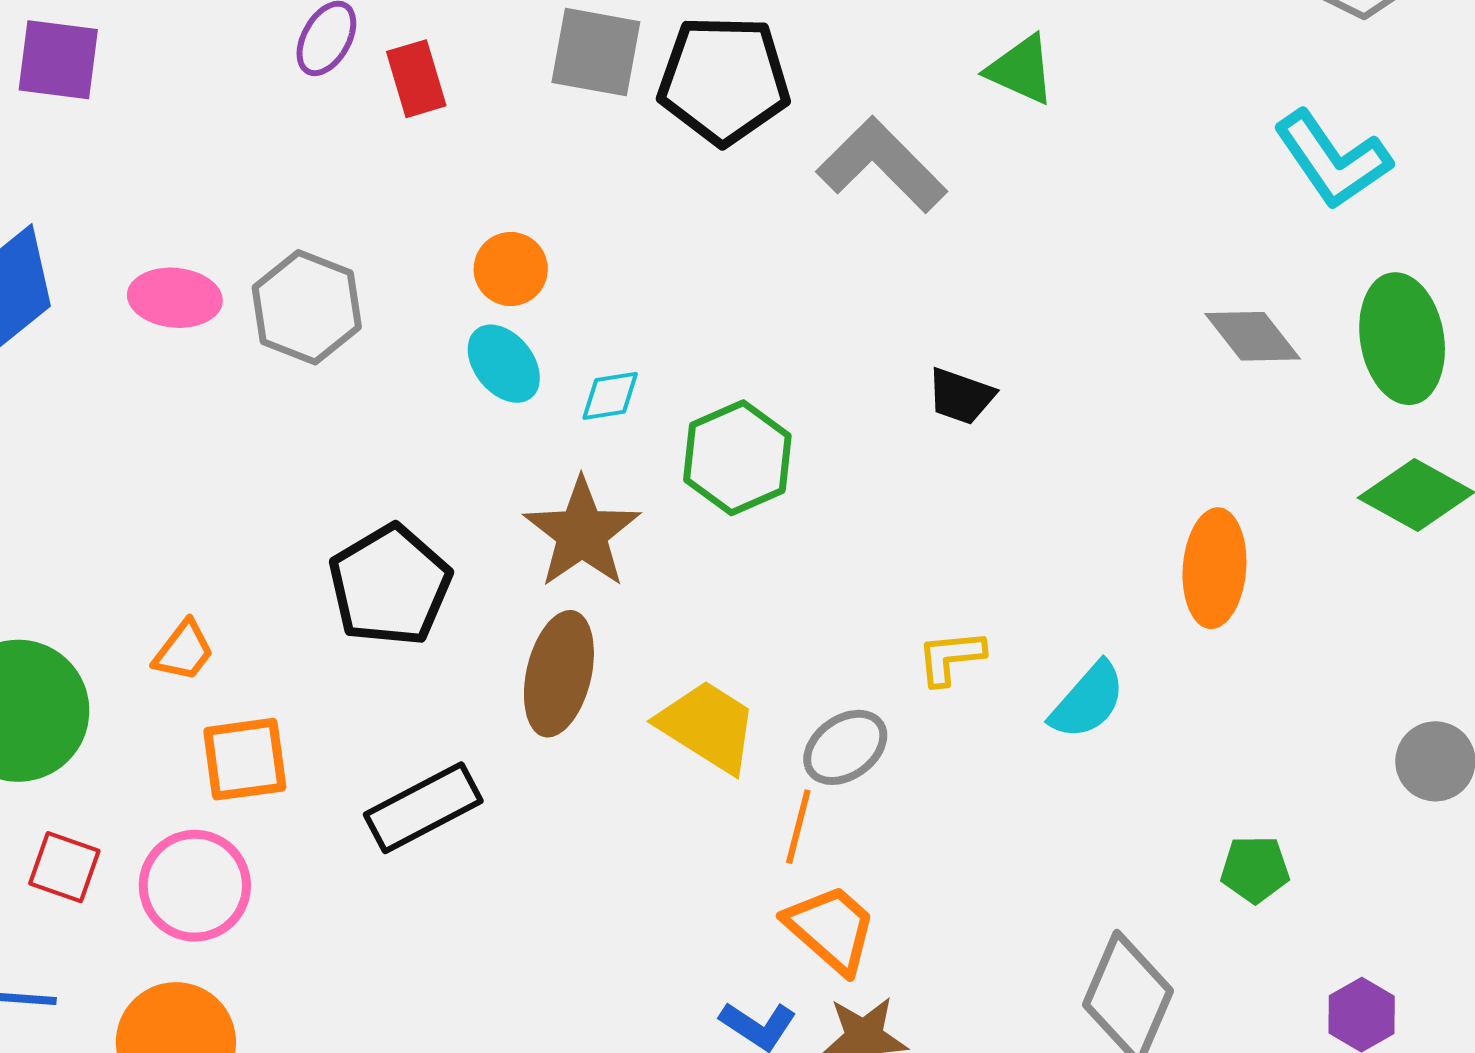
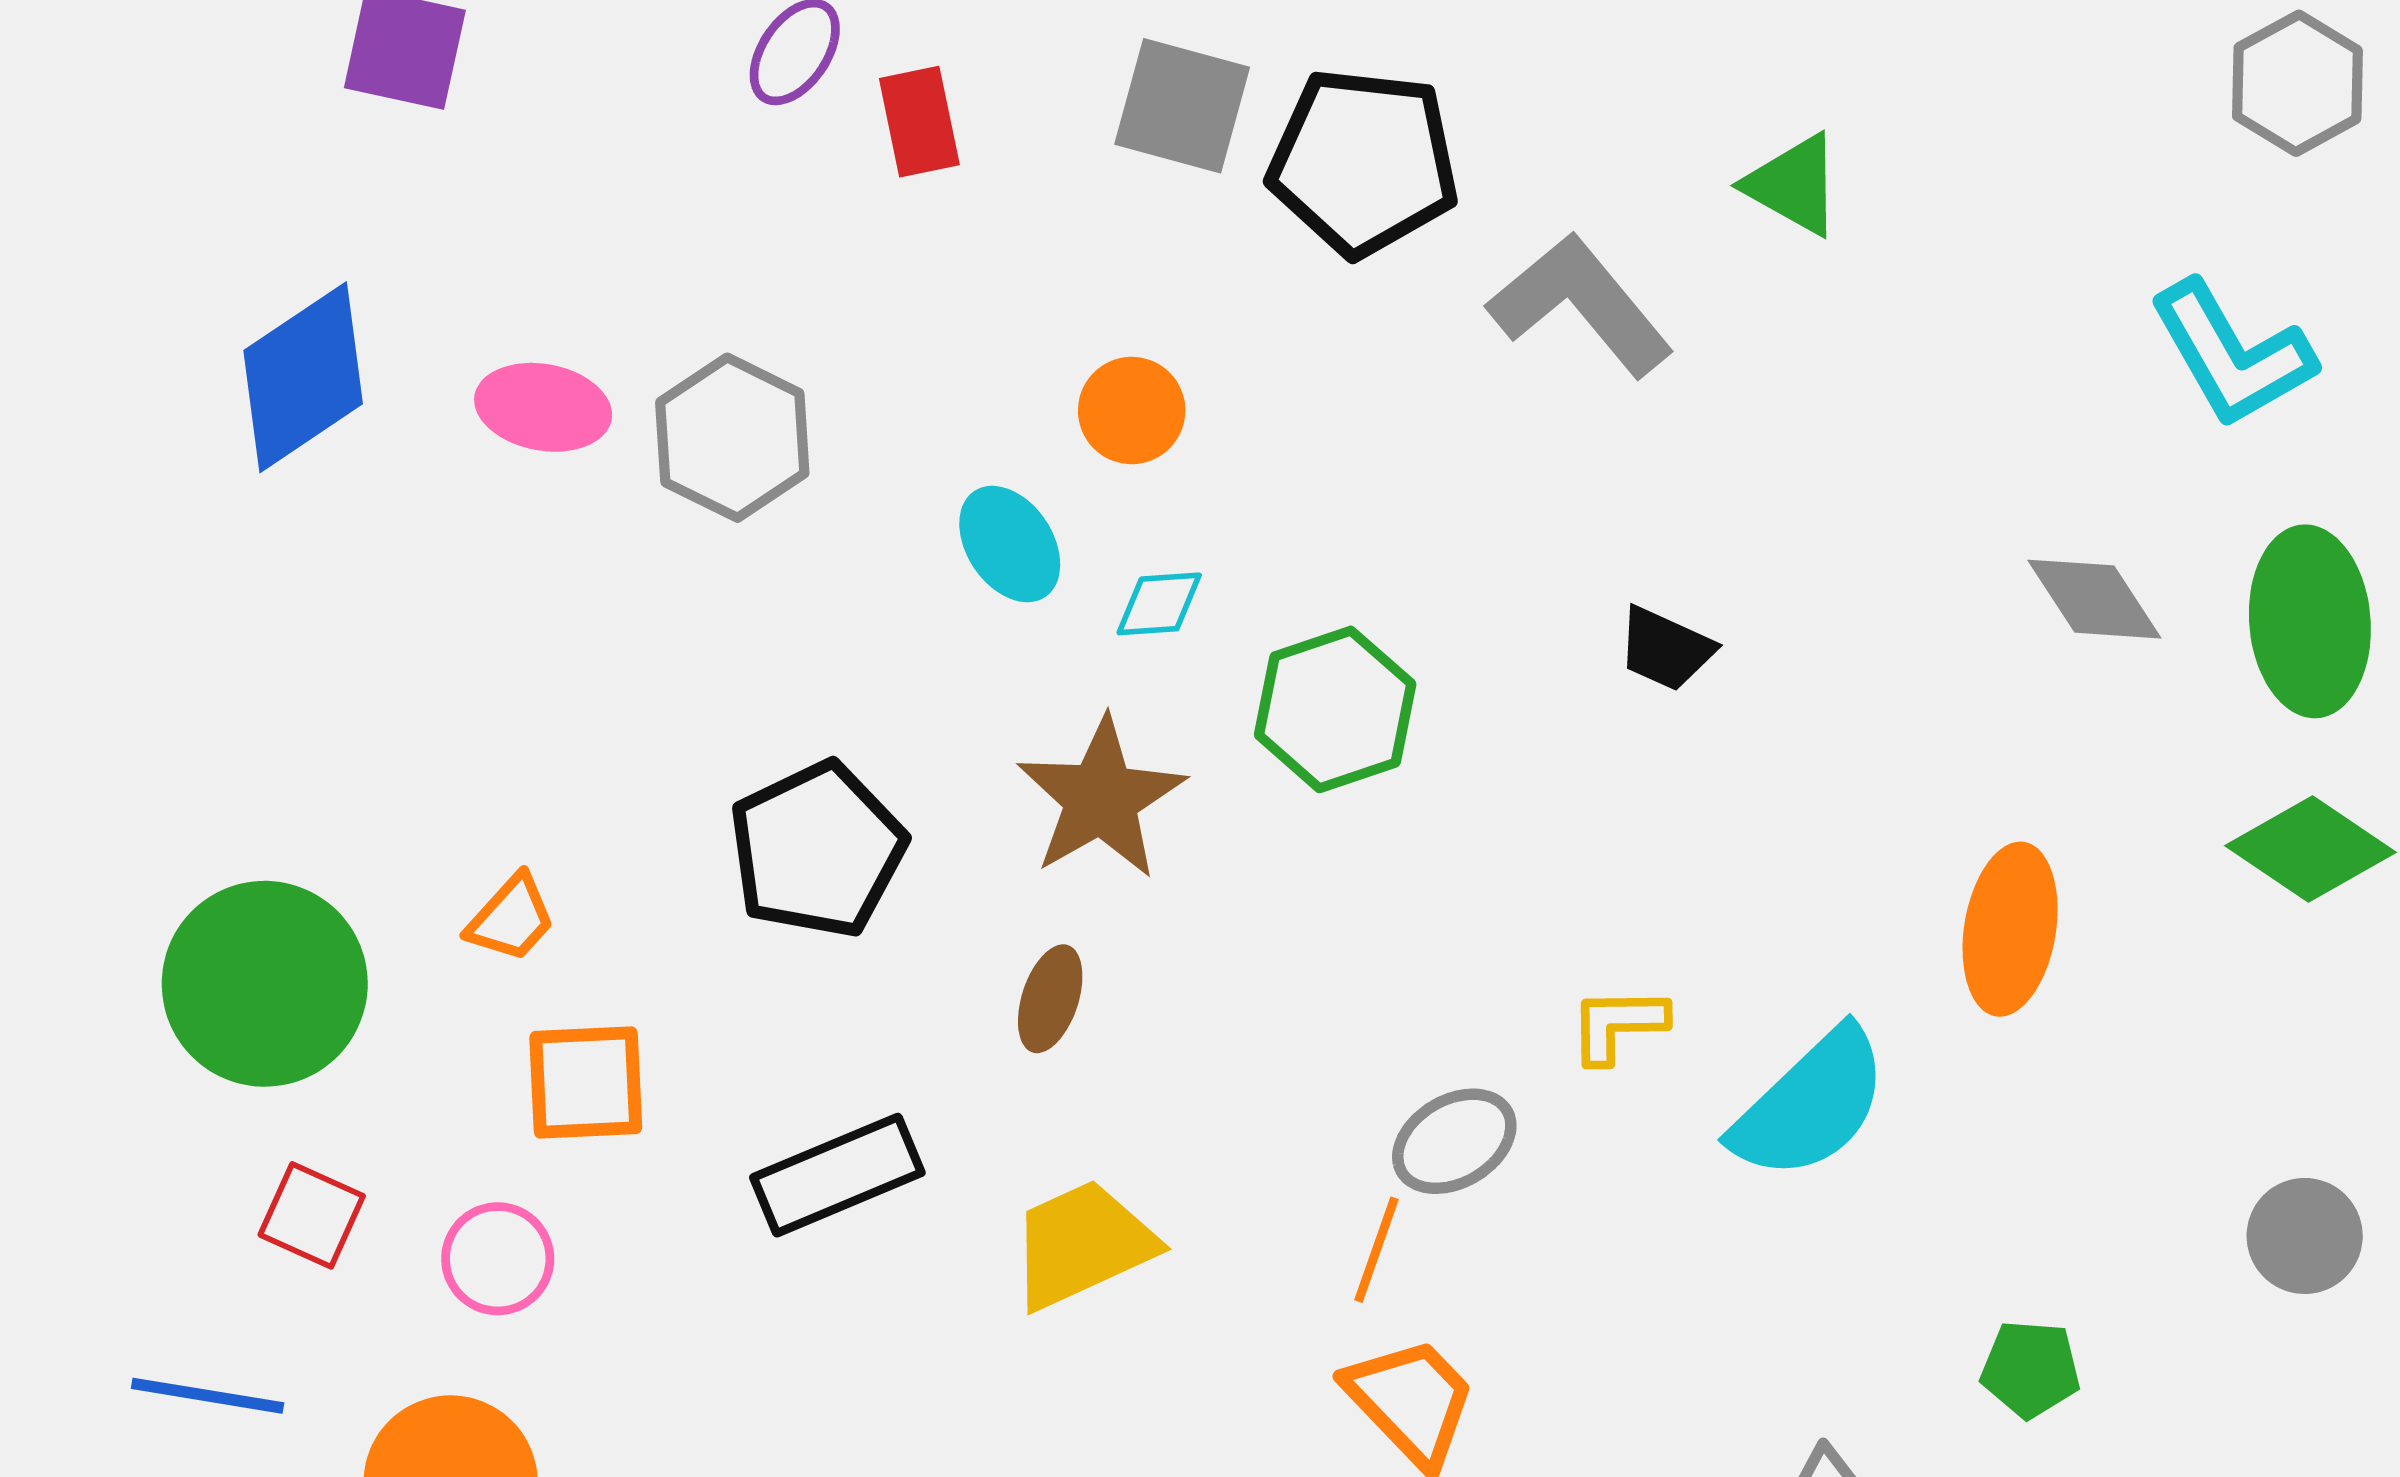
orange circle: (511, 269) -> (1132, 411), moved
brown ellipse: (559, 674) -> (1050, 999), size x0.6
cyan semicircle: (1088, 701) -> (1810, 1104), size x1.4
yellow trapezoid: (708, 726) -> (1082, 1244), moved, turned -62
pink circle: (195, 886) -> (498, 1259), size x0.7

